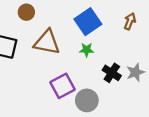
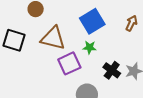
purple square: (63, 86) -> (69, 63), moved

